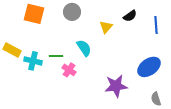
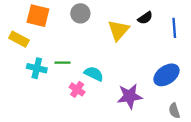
yellow triangle: (106, 27) -> (118, 30), size x1.5
cyan semicircle: (84, 48) -> (94, 74), moved, turned -30
yellow rectangle: (12, 50) -> (19, 39), moved
pink cross: (69, 70) -> (77, 89), moved

